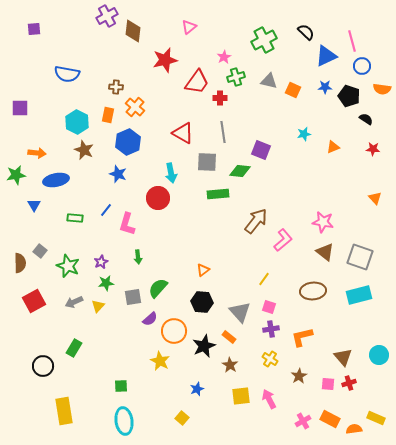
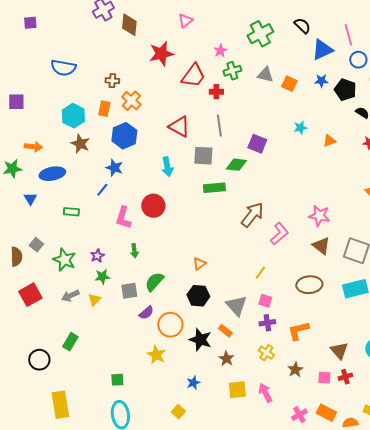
red circle: (158, 198) -> (153, 206), moved
blue line: (106, 210) -> (102, 190), moved
black star: (204, 346) -> (200, 340), turned -30

